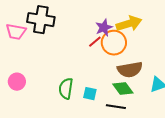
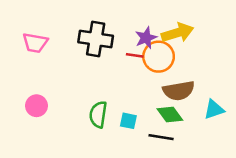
black cross: (41, 20) -> (96, 39), moved
red line: (95, 42) -> (135, 55), turned 48

